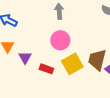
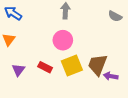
purple triangle: (25, 58) -> (18, 70), moved

